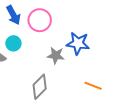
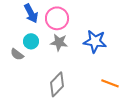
gray star: (56, 55) -> (59, 42), moved

